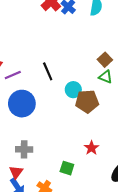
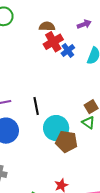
cyan circle: (73, 90) -> (56, 128), size x1.6

